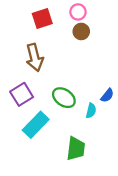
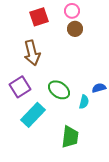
blue semicircle: (107, 95) -> (99, 88), turned -144

